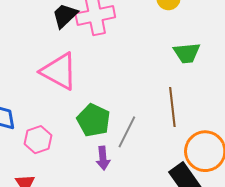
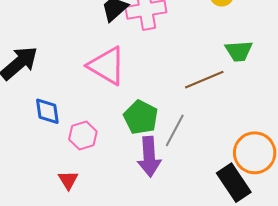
brown line: (172, 107) -> (204, 80), moved, turned 72
purple arrow: (103, 158) -> (149, 157), size x1.6

